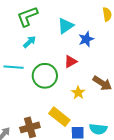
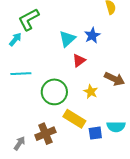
cyan triangle: (66, 26) -> (67, 39), moved
cyan arrow: (30, 42) -> (15, 39), moved
green circle: (45, 76) -> (54, 92), moved

